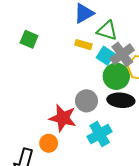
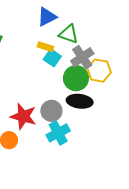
cyan square: (106, 56) -> (52, 58), moved
gray circle: (86, 101) -> (51, 111), moved

